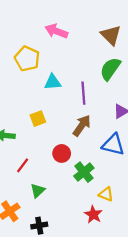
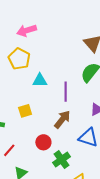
pink arrow: (56, 31) -> (27, 31), moved, turned -42

